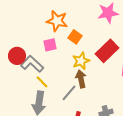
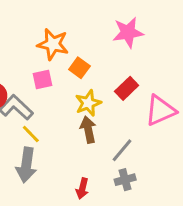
red rectangle: (107, 51) -> (127, 88), size x0.7
gray line: (69, 93) -> (122, 150), moved

